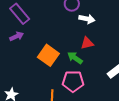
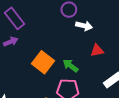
red triangle: (87, 43) -> (97, 50), moved

